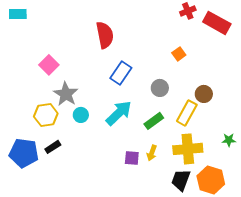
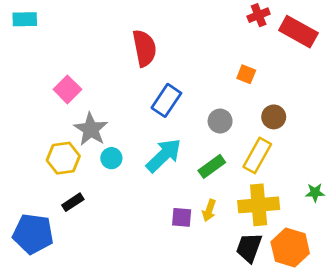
orange square: (179, 54) -> (246, 74), turned -32
brown circle: (204, 94) -> (274, 117), moved
blue pentagon: (24, 153) -> (33, 234), moved

